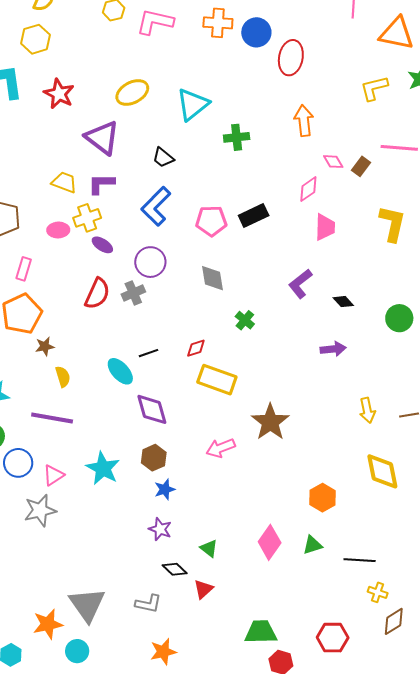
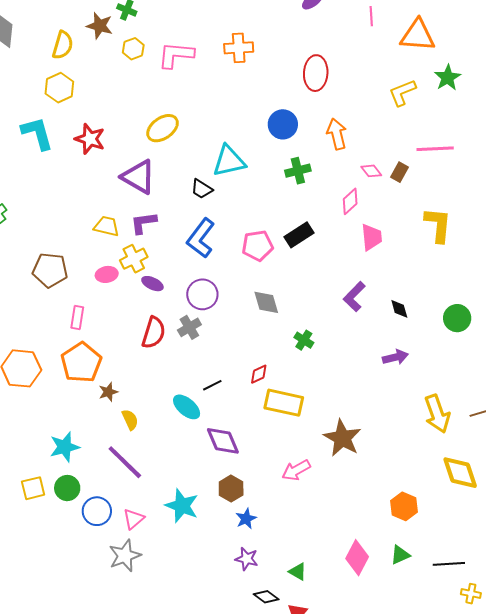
blue circle: (256, 32) -> (283, 124), moved
cyan triangle: (193, 104) -> (229, 161), moved, turned 33
green cross: (237, 137) -> (298, 171), moved
black diamond: (343, 302) -> (399, 309), turned 35
yellow arrow: (367, 410) -> (437, 414), size x1.5
purple line: (52, 418) -> (125, 462), turned 42

